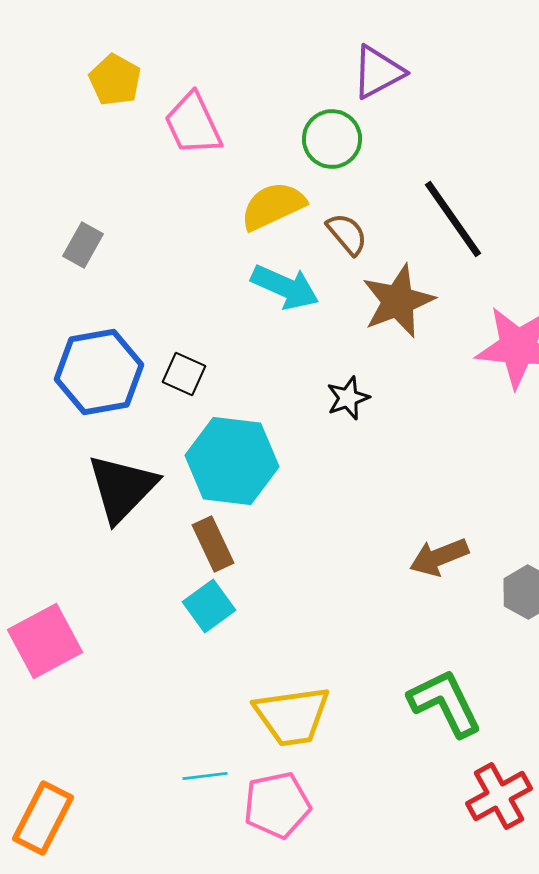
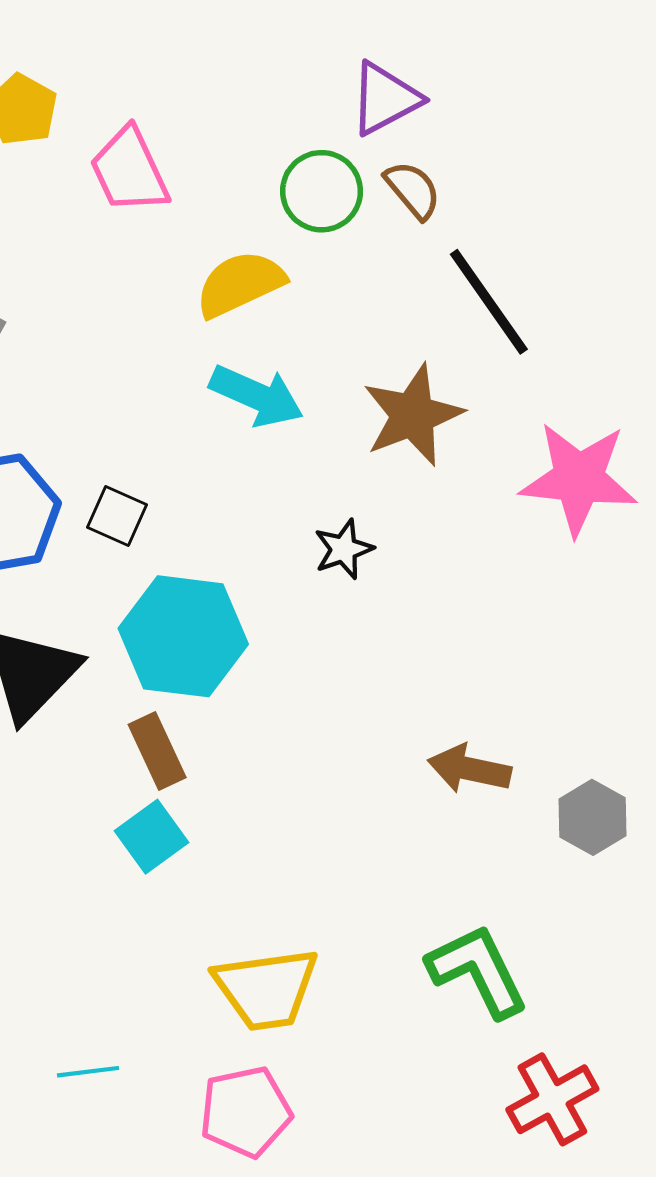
brown semicircle: (347, 234) -> (413, 190), moved
brown arrow: (439, 557) -> (469, 769), turned 34
cyan line: (205, 776) -> (88, 1072), moved

